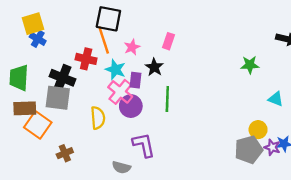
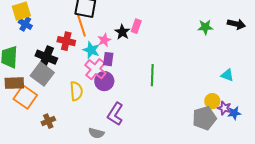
pink star: (132, 47) -> (104, 40), moved
green star: (250, 65) -> (205, 27), moved
black star: (154, 67) -> (122, 32), moved
gray square: (58, 98) -> (42, 74), turned 30
green line: (167, 99) -> (152, 75), moved
purple L-shape: (144, 145) -> (115, 114), turned -135
purple star: (272, 147) -> (224, 108), moved

